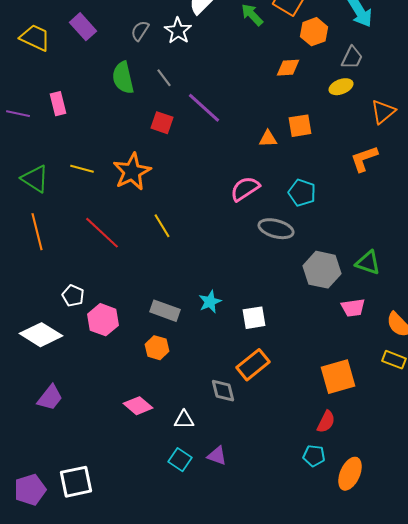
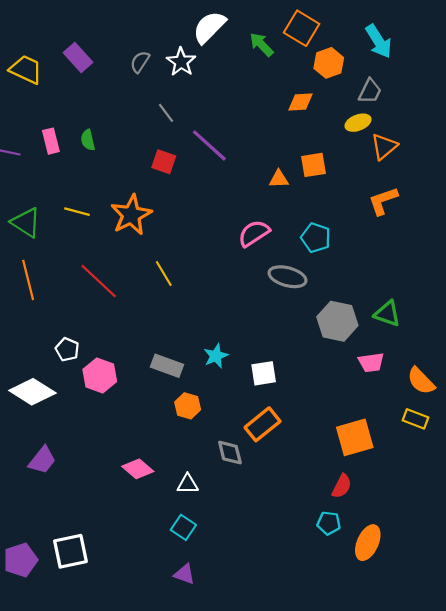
green semicircle: (123, 78) -> (88, 140), moved, size x0.6
orange triangle: (383, 112) -> (384, 147), moved
orange hexagon: (157, 348) -> (188, 406), moved
purple triangle: (217, 456) -> (184, 574), moved

